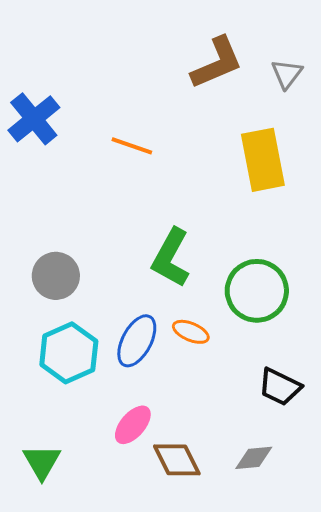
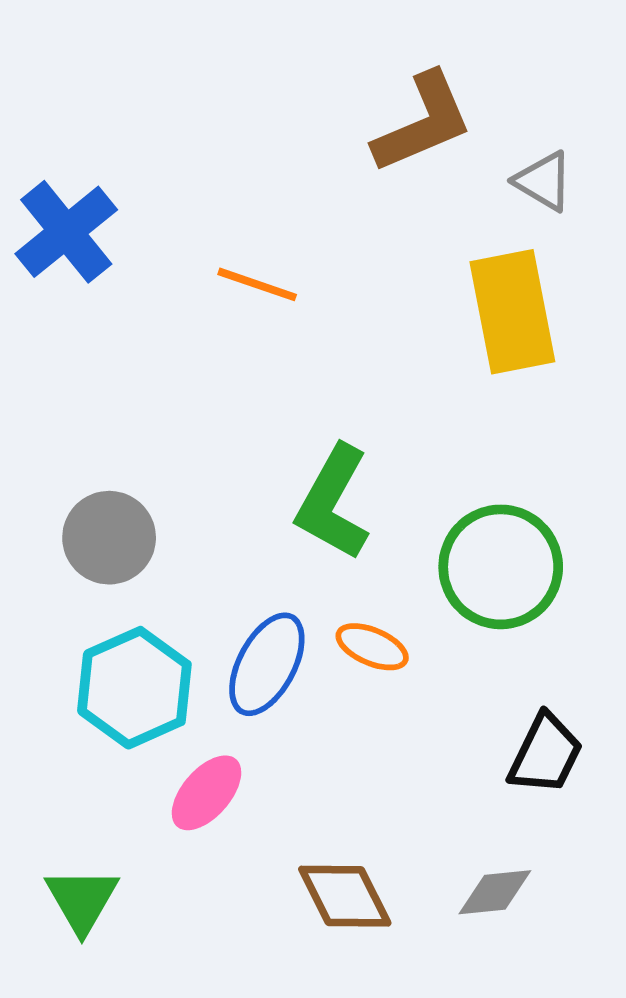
gray triangle: (287, 74) -> (544, 181), moved, turned -36
black trapezoid: (280, 387) -> (545, 754), turned -90
pink ellipse: (133, 425) -> (206, 793), moved

